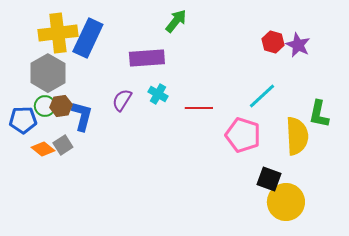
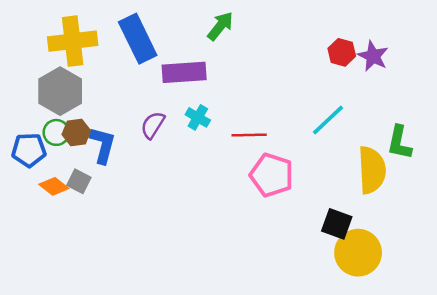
blue rectangle: (88, 38) -> (138, 39), moved, turned -51
pink pentagon: (243, 135) -> (272, 175), moved
gray square: (63, 145) -> (79, 181), turned -30

